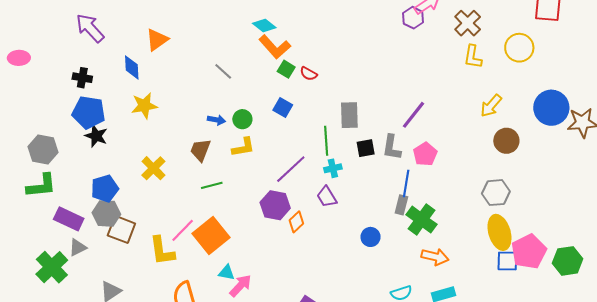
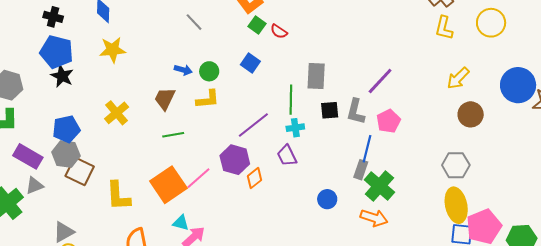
pink line: (183, 230) -> (199, 178), moved
orange arrow: (435, 257) -> (374, 218), moved

